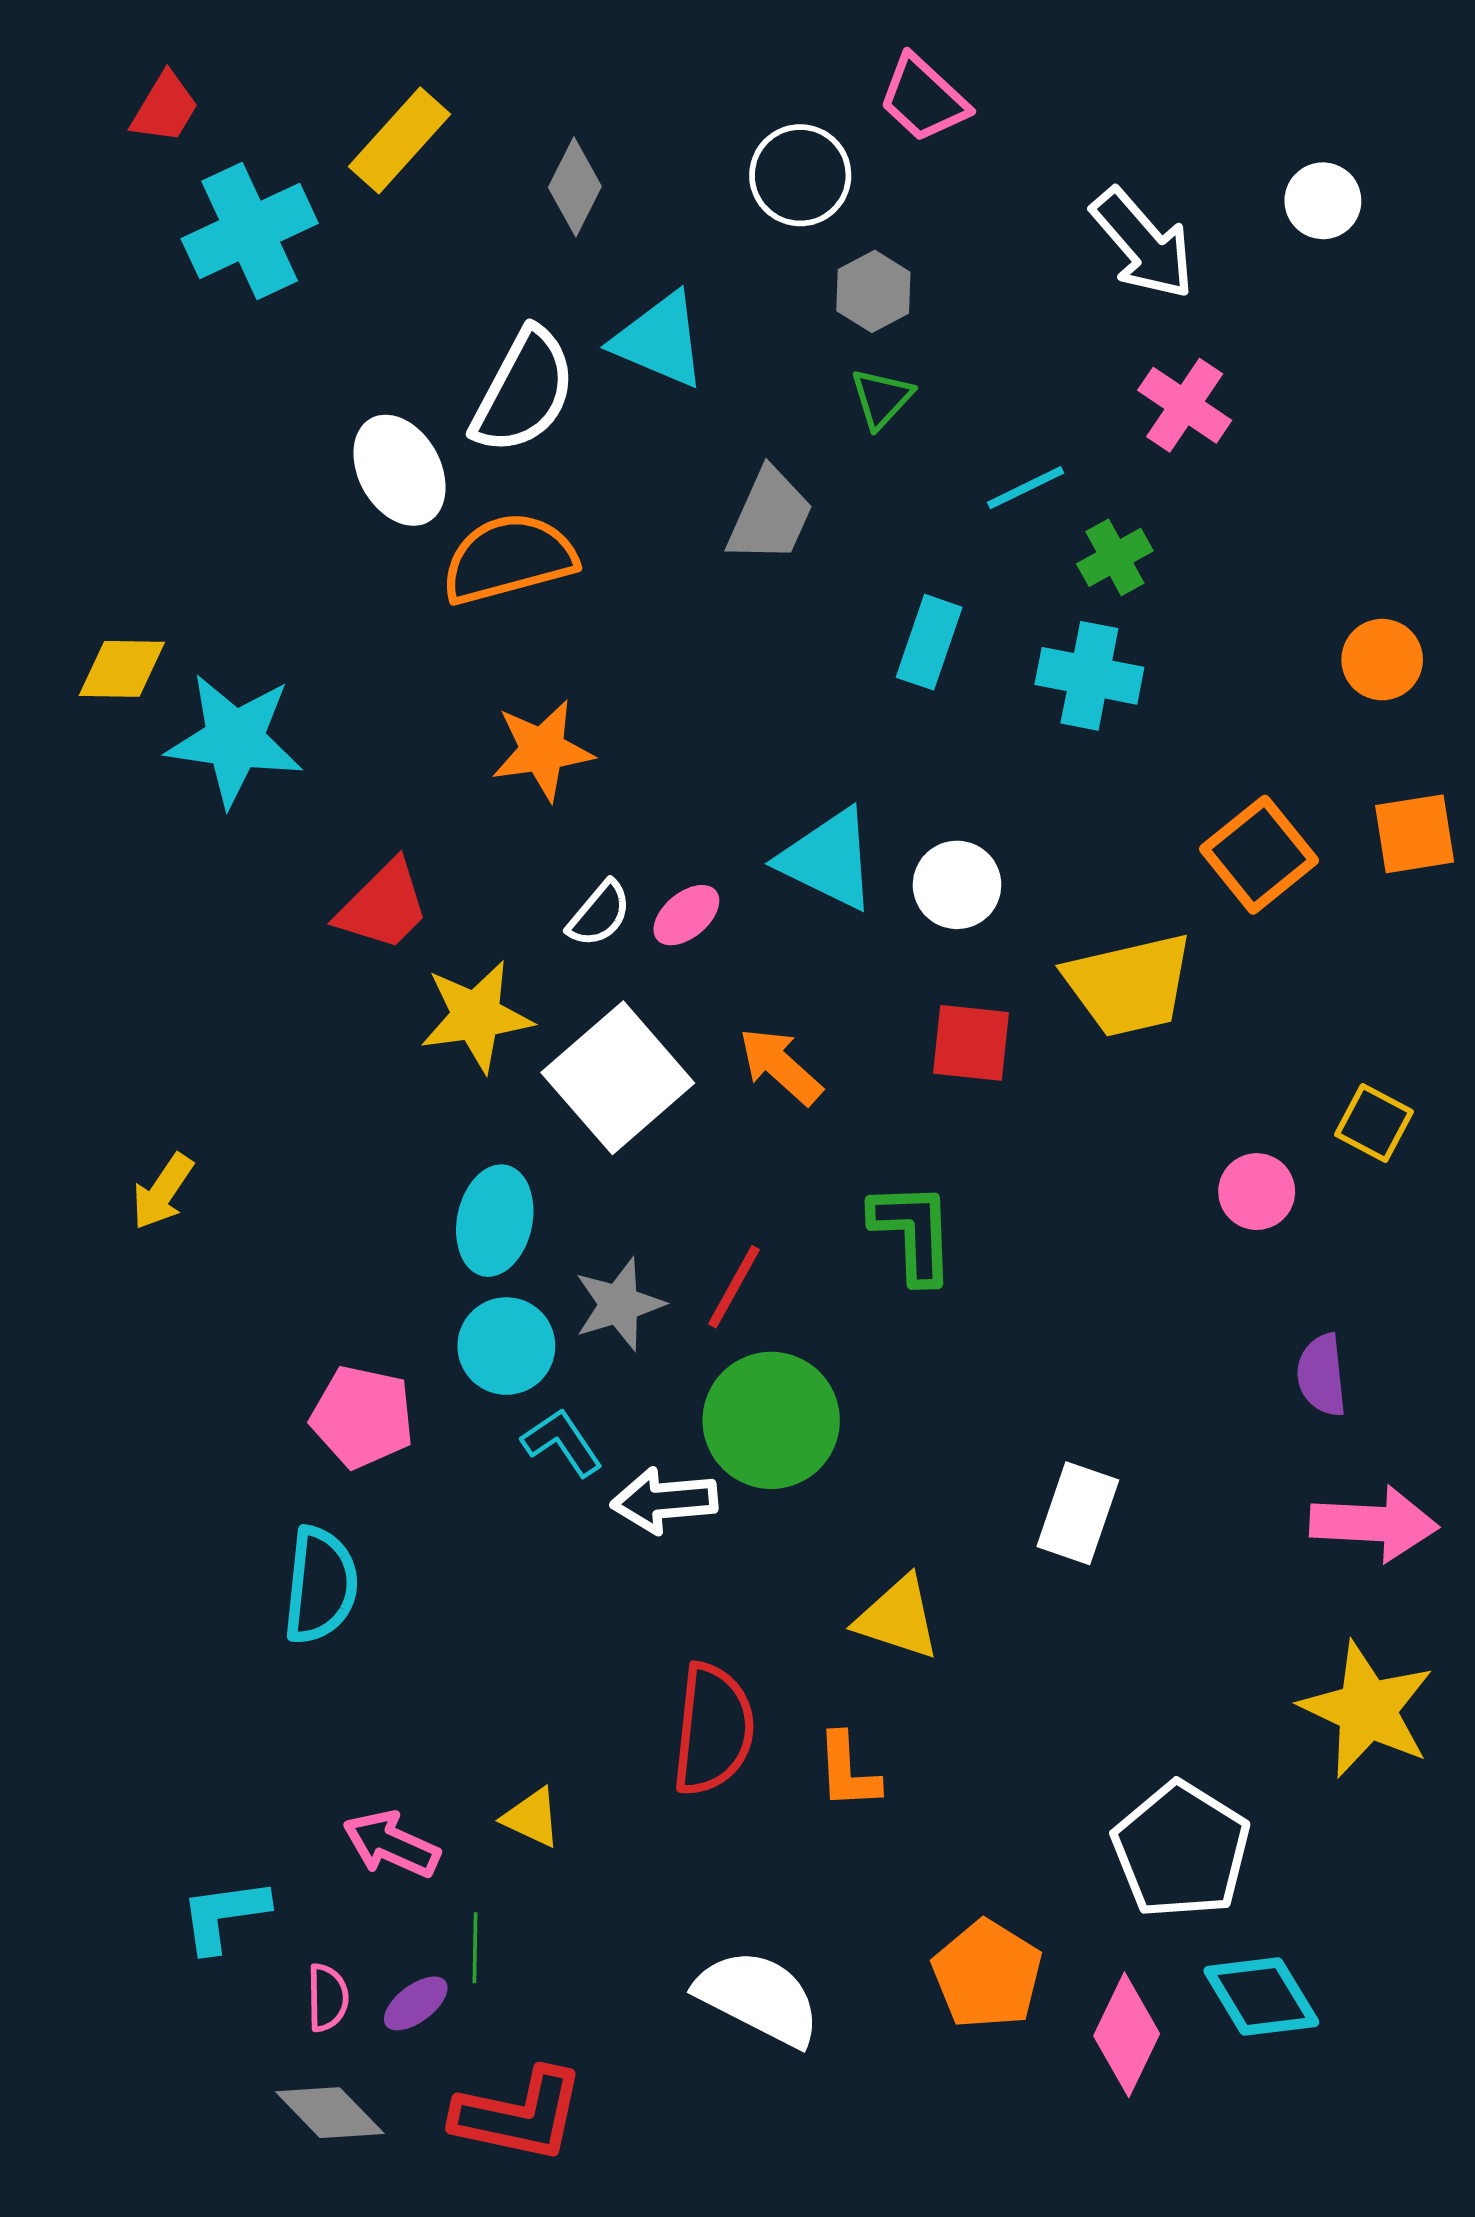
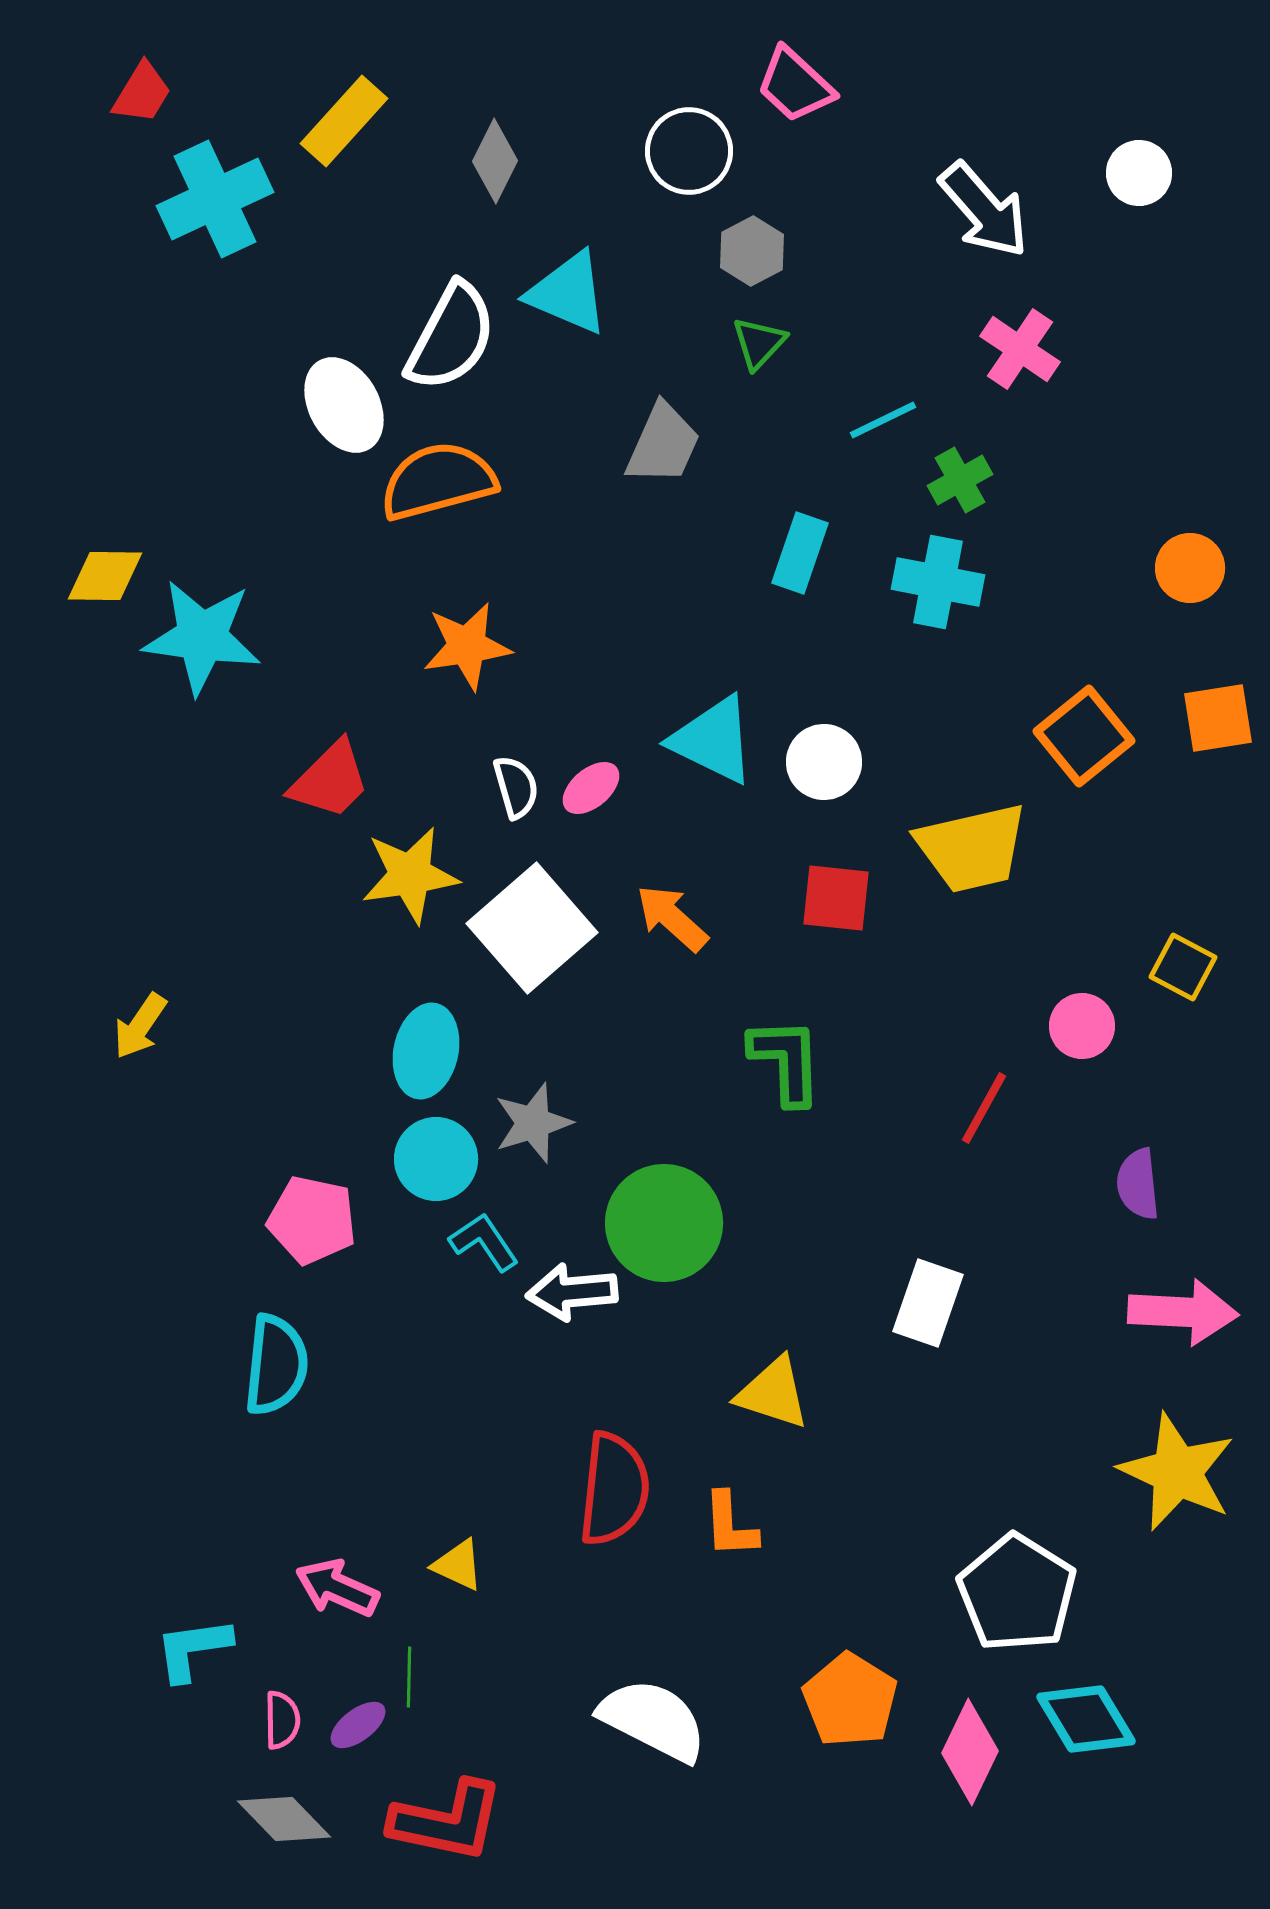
white semicircle: (599, 914) -> (516, 787), turned -56
red line: (734, 1287) -> (984, 1108), moved

